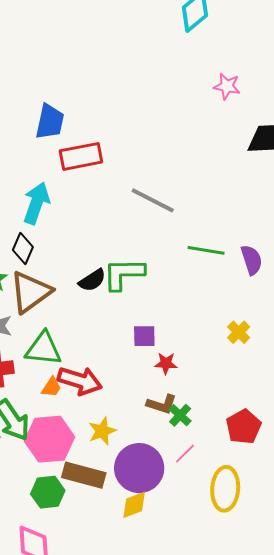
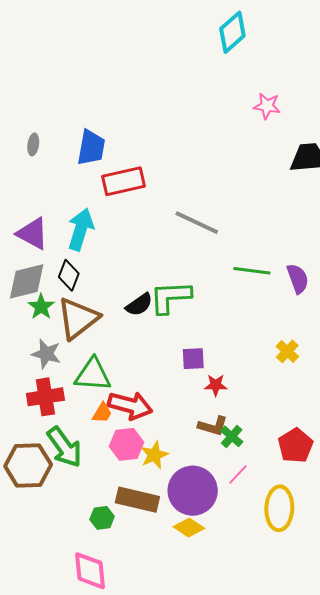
pink hexagon: (50, 439) -> (126, 444), moved, size x0.7
green hexagon: (48, 492) -> (102, 518), size x0.7
yellow diamond: (134, 505) -> (189, 528), turned 56

